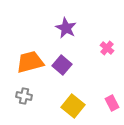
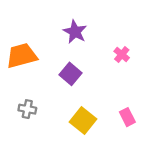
orange trapezoid: (30, 62) -> (22, 56), moved

